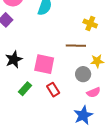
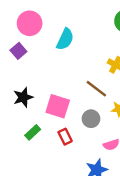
brown line: (76, 46) -> (96, 89), turned 30
gray circle: (83, 74) -> (91, 119), moved

